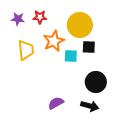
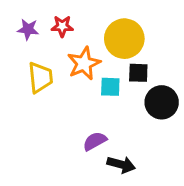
black circle: (96, 82) -> (162, 102), moved
purple semicircle: (56, 103) -> (95, 141), moved
black arrow: (90, 106) -> (121, 164), moved

